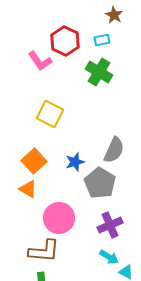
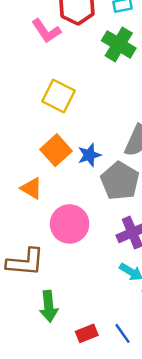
orange square: (34, 161) -> (56, 150), moved
brown L-shape: (44, 251) -> (25, 262), moved

